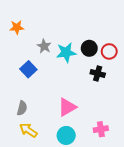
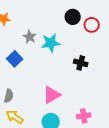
black circle: (89, 48) -> (73, 17), moved
red circle: (109, 51) -> (92, 25), moved

